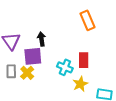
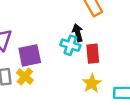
black arrow: (41, 39) -> (78, 33), moved
cyan cross: (65, 67) -> (70, 45), moved

